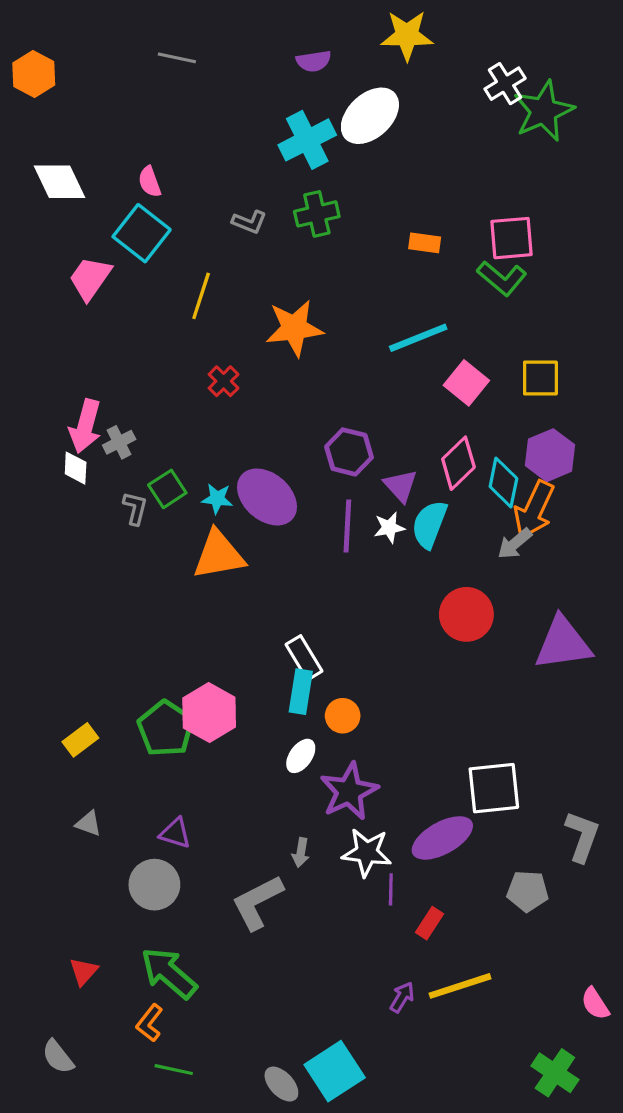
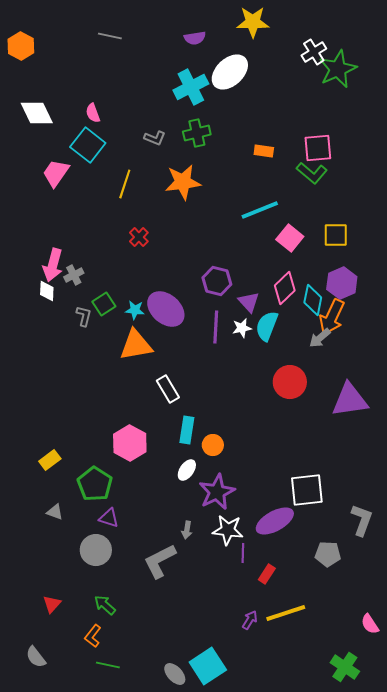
orange star: (294, 328) -> (183, 182), moved
white rectangle: (304, 658) -> (168, 389), moved
green pentagon: (166, 729) -> (95, 484), moved
green arrow: (169, 973) -> (105, 605), size x0.6

